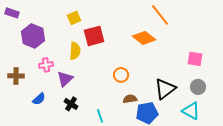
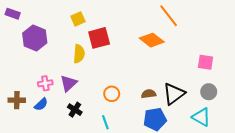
pink cross: (46, 65) -> (45, 83), moved
orange circle: (121, 75) -> (112, 94), moved
brown cross: (16, 76) -> (17, 100), moved
brown semicircle: (130, 99) -> (149, 94), moved

